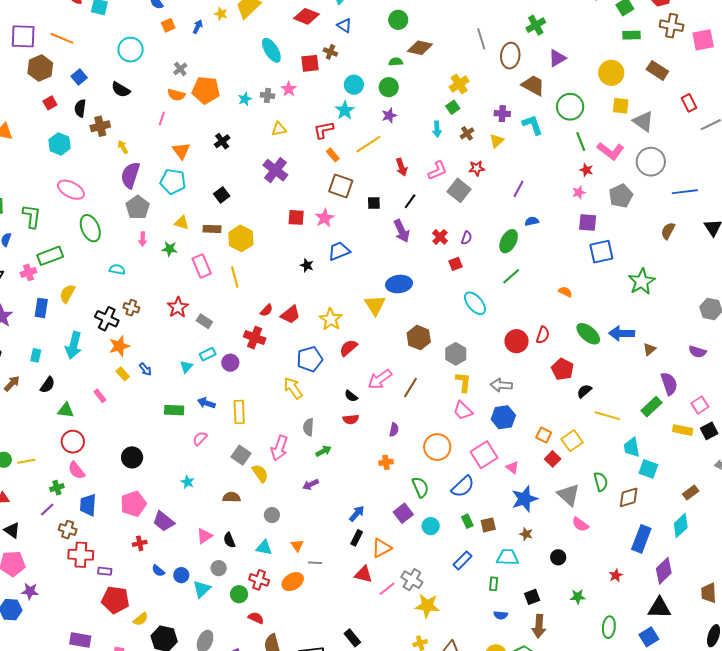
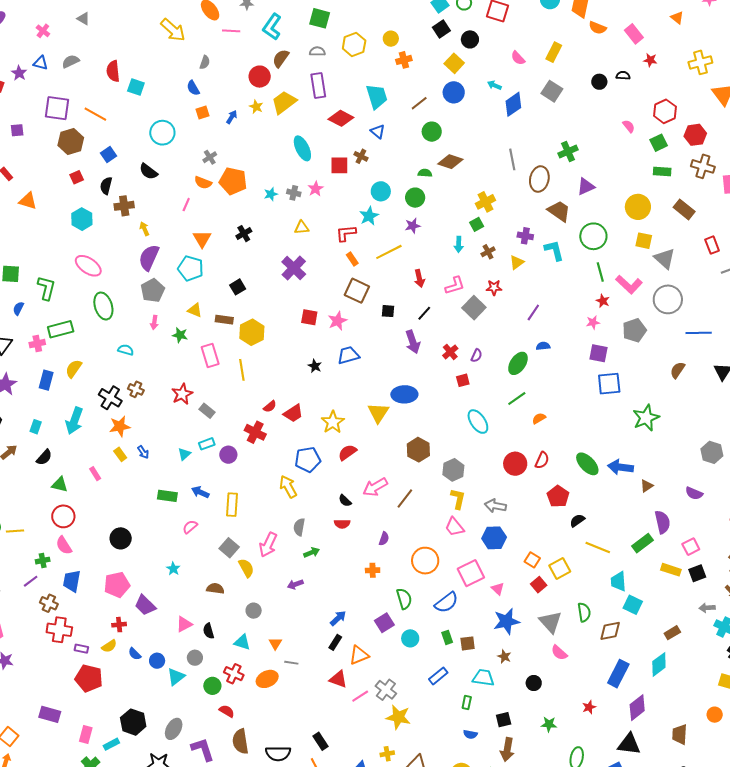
orange semicircle: (565, 292) -> (539, 418), moved, turned -64
yellow semicircle: (141, 619) -> (109, 646), moved

